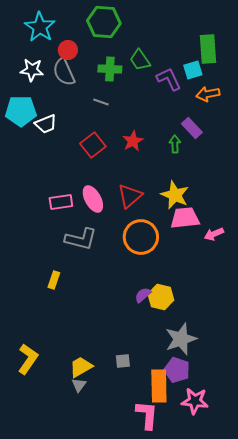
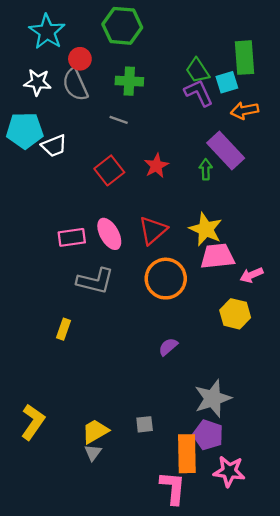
green trapezoid: (140, 60) -> (197, 71), moved
purple rectangle: (192, 128) -> (226, 150), size x1.5
yellow hexagon: (161, 297) -> (235, 314), moved

